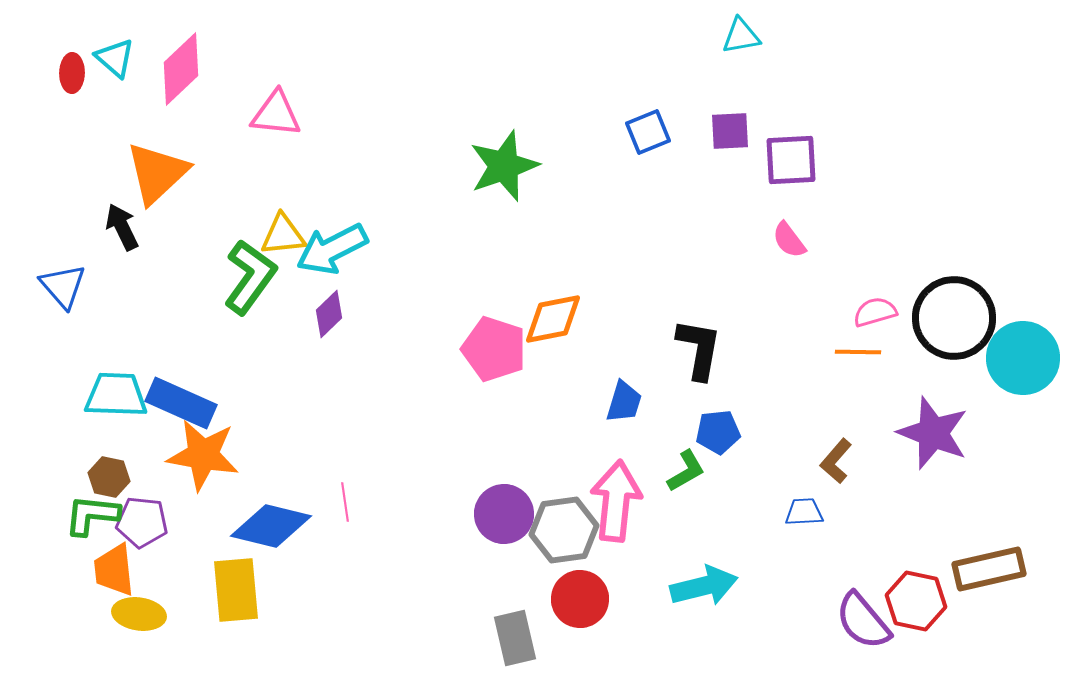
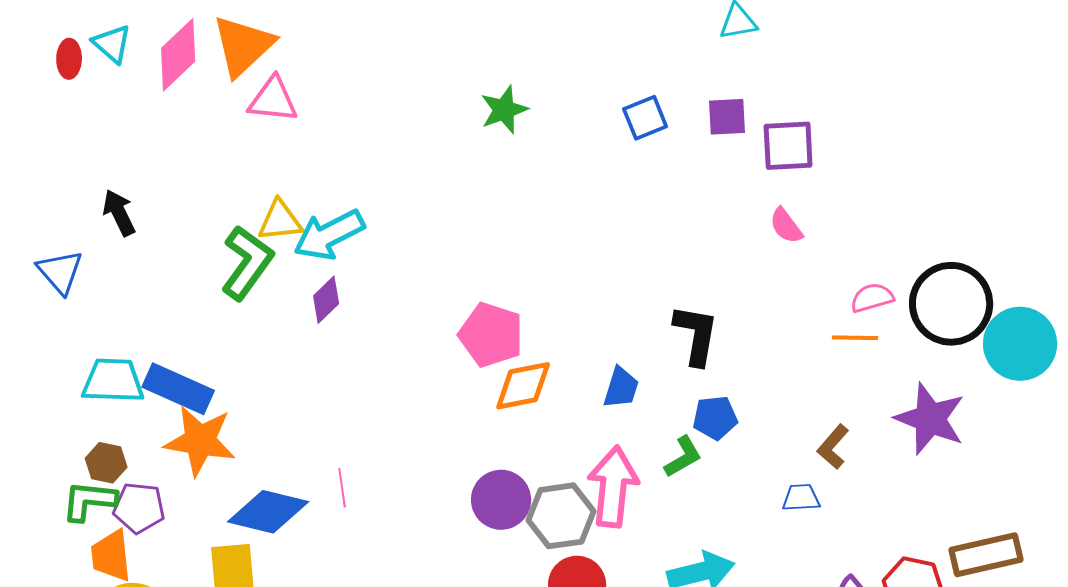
green star: (504, 166) -> (504, 110), moved, size x0.7
orange triangle: (157, 173) -> (243, 46), moved
orange diamond: (553, 319) -> (523, 386), moved

